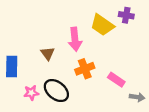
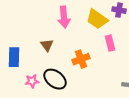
pink arrow: (75, 39) -> (64, 17), moved
pink rectangle: (116, 80) -> (110, 43), moved, turned 42

